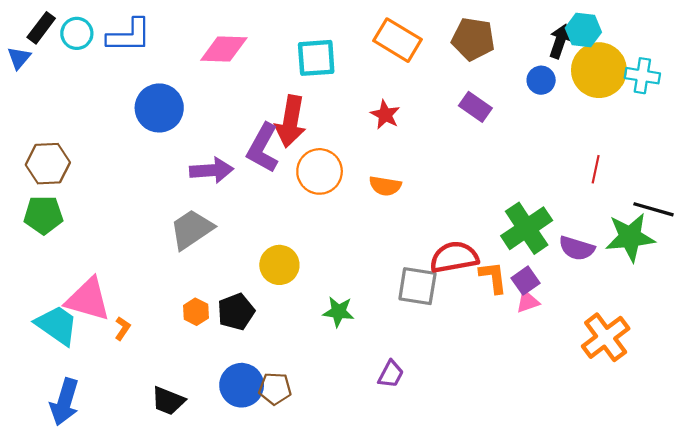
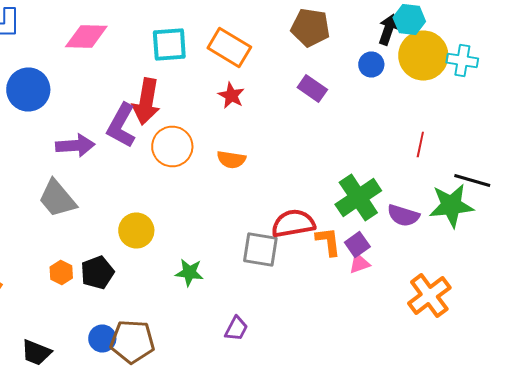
orange rectangle: (397, 40) -> (229, 48), moved
gray trapezoid: (191, 229) -> (57, 198), turned -96
blue circle: (242, 385) -> (102, 338), size x0.7
brown pentagon: (275, 389) -> (132, 342), size x1.5

